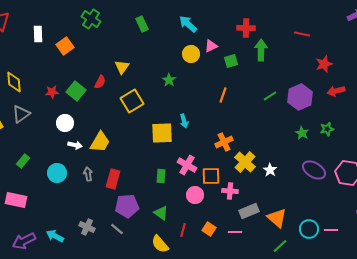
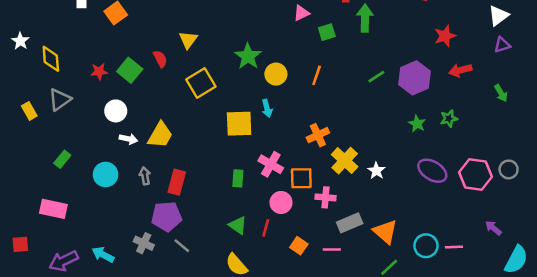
yellow circle: (191, 54) -> (276, 74), moved
green star: (169, 80) -> (248, 56), size x1.5
red semicircle: (100, 82) -> (160, 59), turned -56
purple pentagon: (127, 206) -> (167, 216), moved
red line: (183, 230) -> (266, 228), moved

